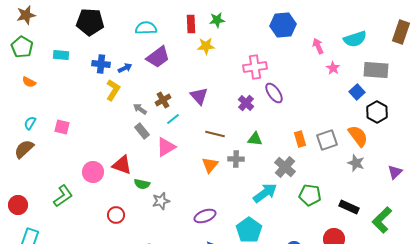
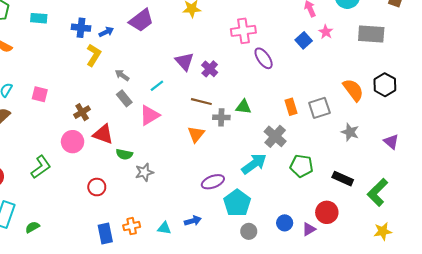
blue square: (357, 92) -> (304, 40), moved
brown cross: (163, 100) -> (82, 112), moved
purple cross: (246, 103) -> (210, 69), moved
black hexagon: (377, 112) -> (385, 85), moved
orange semicircle: (358, 136) -> (353, 90), moved
gray cross: (236, 159) -> (221, 117), moved
purple triangle: (395, 172) -> (391, 142), turned -35
purple ellipse: (205, 216) -> (213, 182), moved

